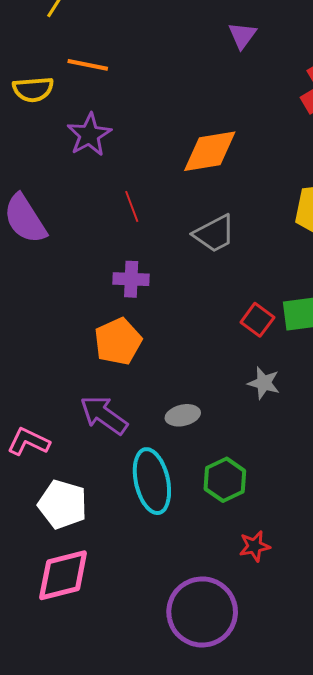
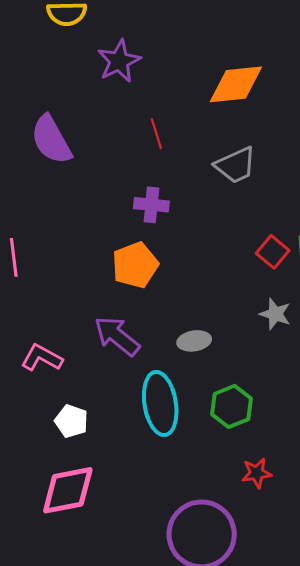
white pentagon: (63, 504) -> (71, 421), size x0.7

